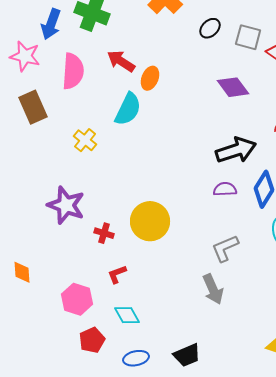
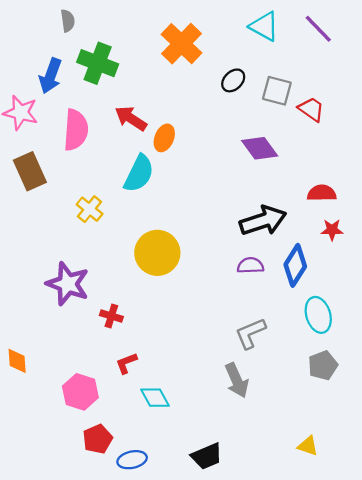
yellow circle: (150, 221) -> (157, 253), moved
cyan diamond: (127, 315) -> (155, 398), moved
blue ellipse: (136, 358) -> (132, 460), moved

